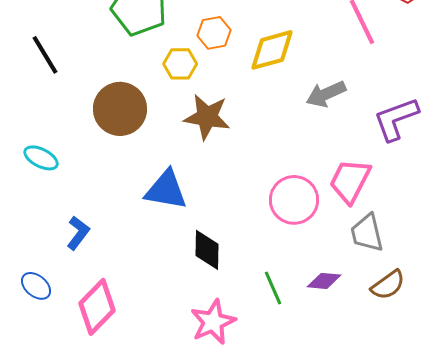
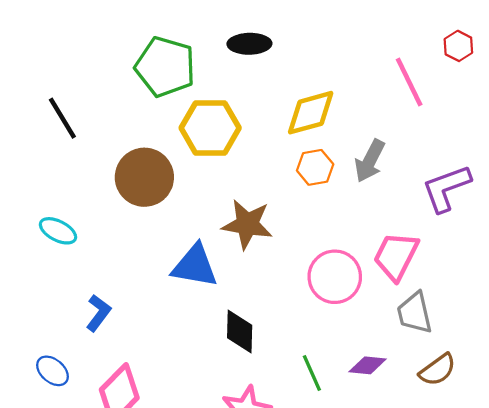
orange hexagon: (214, 33) -> (315, 167), moved
yellow hexagon: (180, 64) -> (210, 128), size x1.6
gray arrow: (326, 94) -> (370, 161), turned -39
brown star: (207, 117) -> (247, 224), moved

